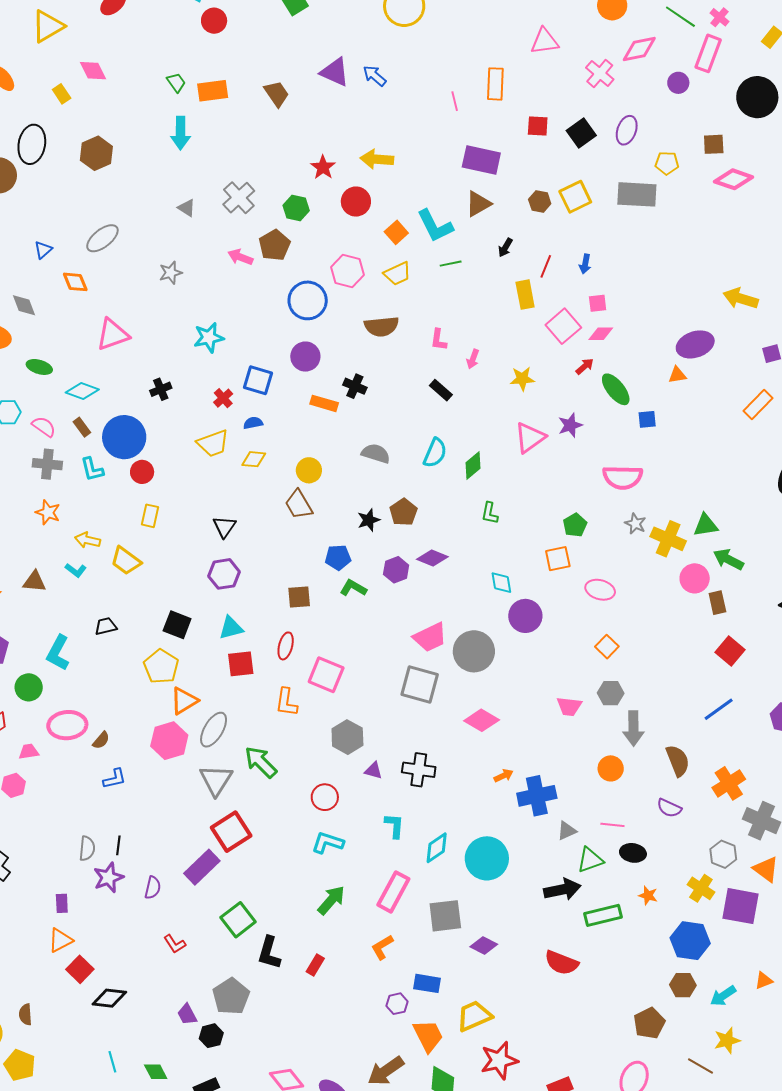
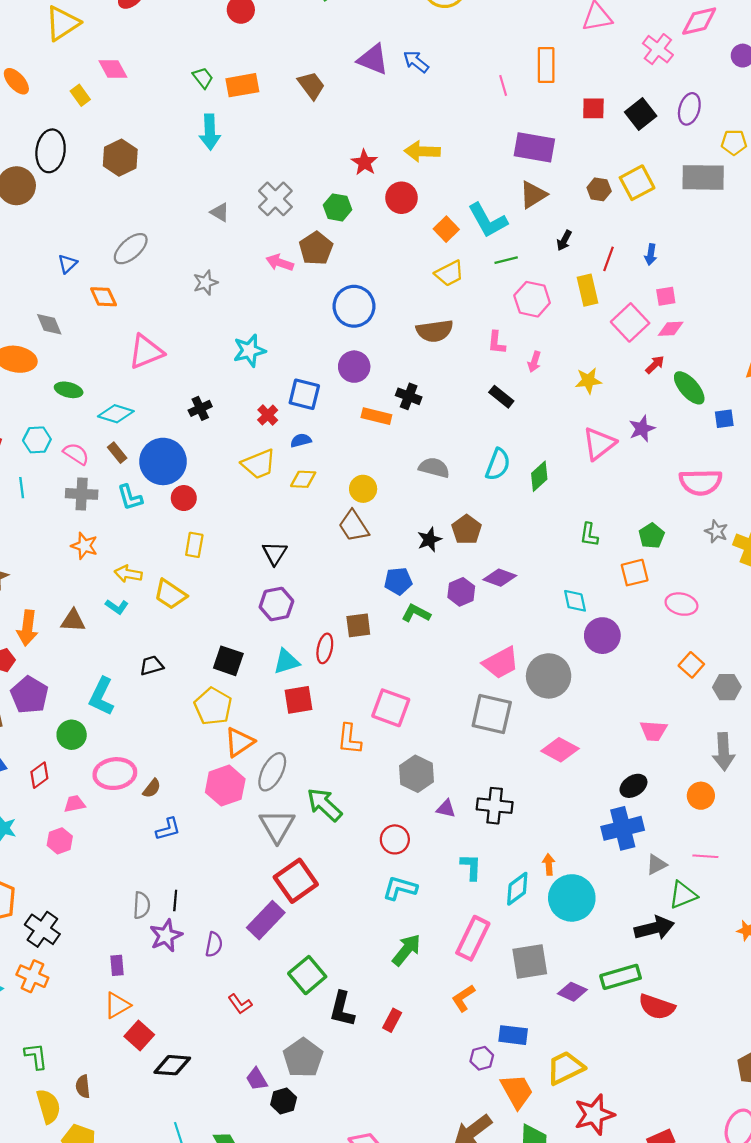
pink hexagon: (347, 271) -> (532, 299), moved
green L-shape: (490, 513) -> (589, 535), moved
red ellipse: (286, 646) -> (325, 648), moved
gray hexagon: (611, 693) -> (727, 687), moved
orange arrow: (504, 776) -> (549, 864), moved, turned -66
black ellipse: (633, 853) -> (633, 786), moved, turned -40
green rectangle: (603, 915) -> (621, 977), moved

